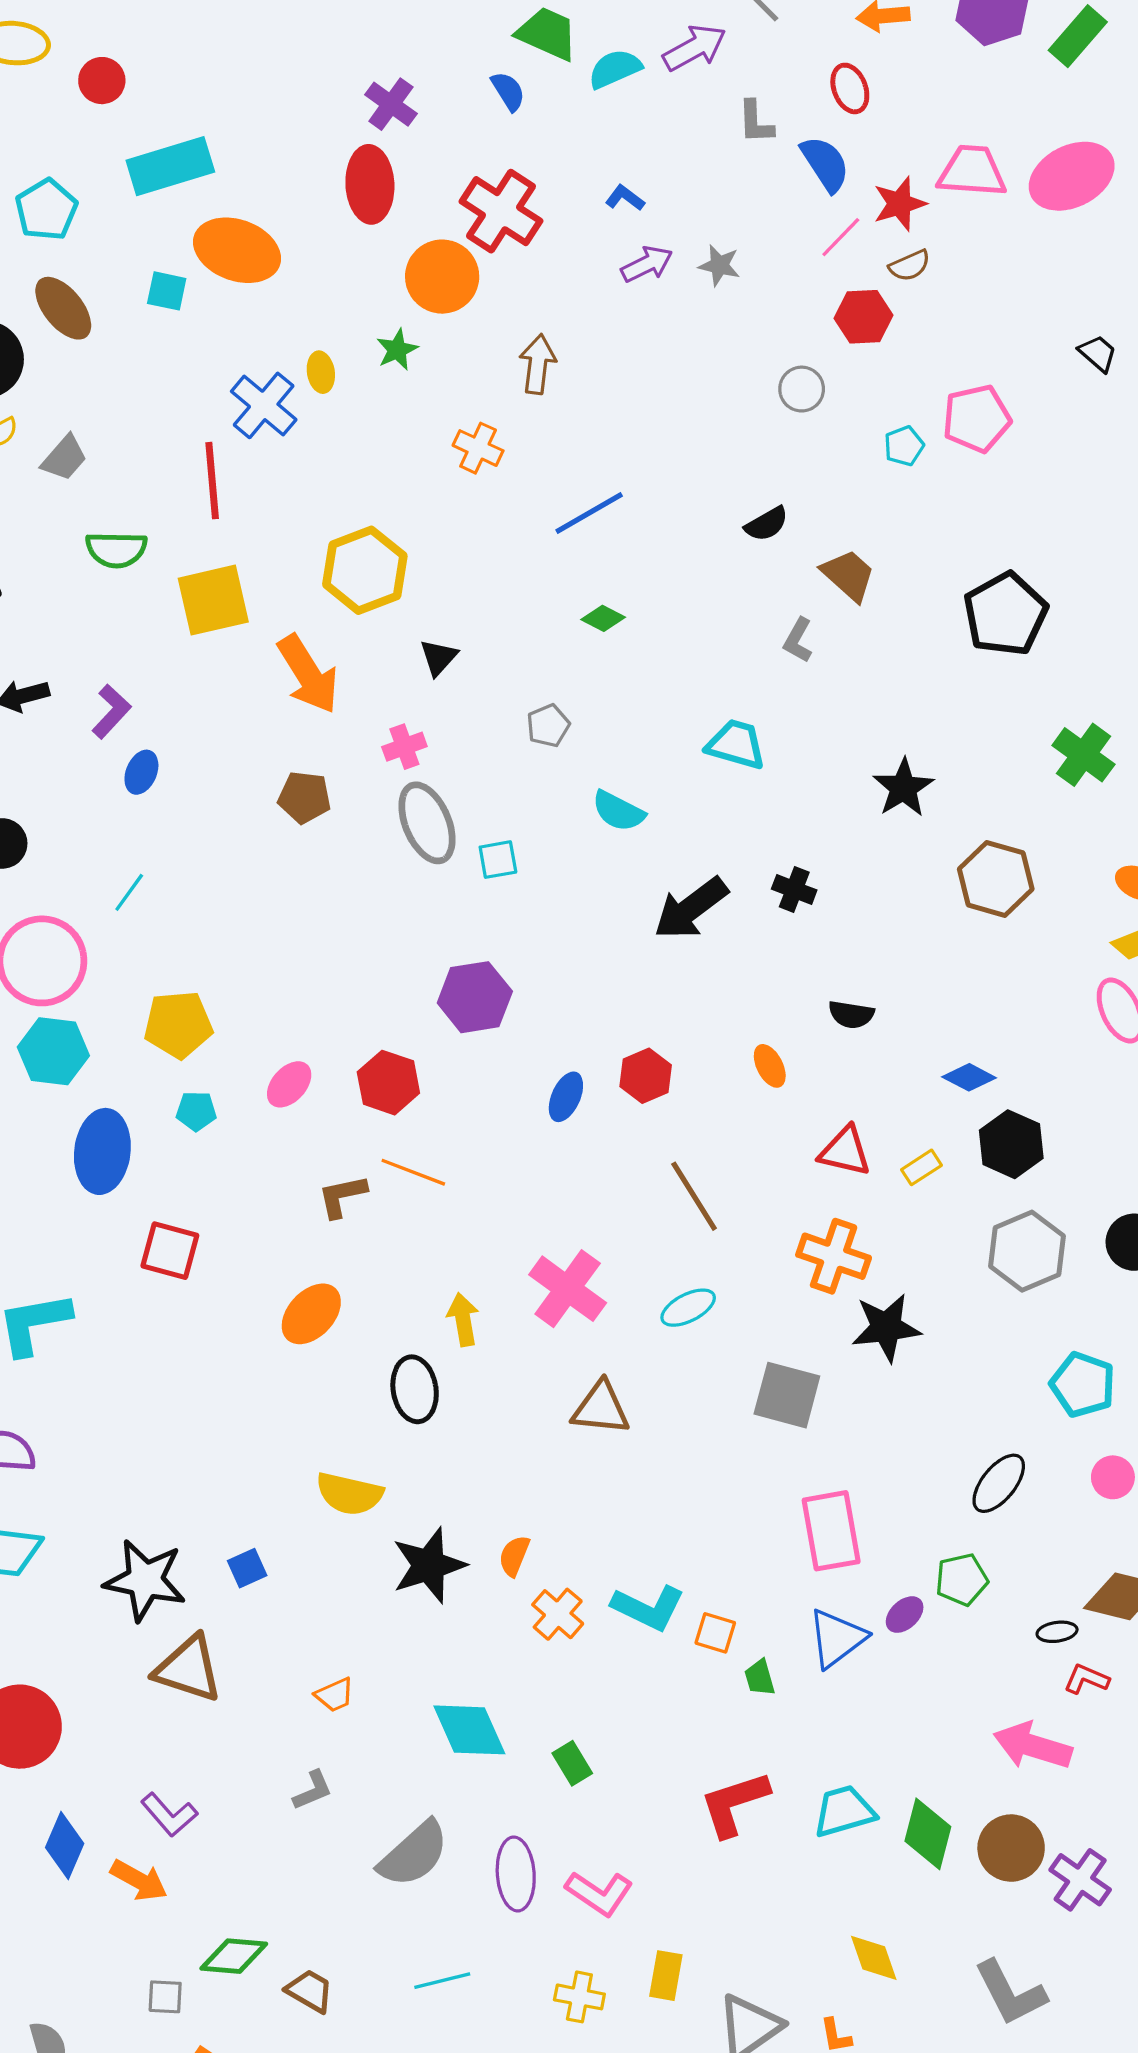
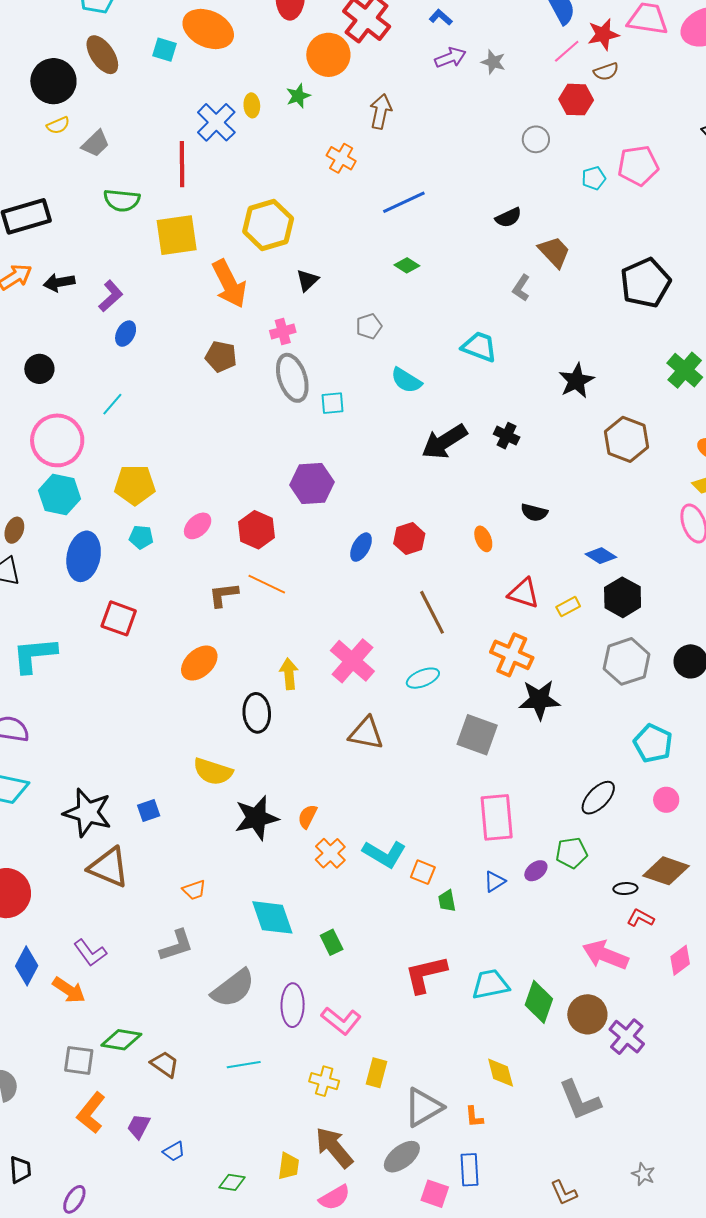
blue triangle: (837, 1638) -> (495, 881), size x0.6
gray L-shape: (313, 1790) -> (176, 945), size x1.4
gray square: (165, 1997) -> (79, 1060), size x1.4

